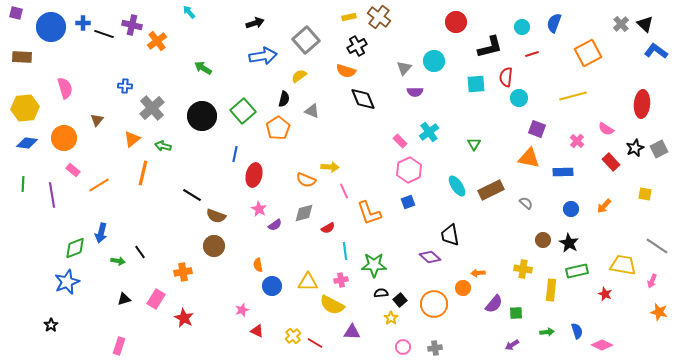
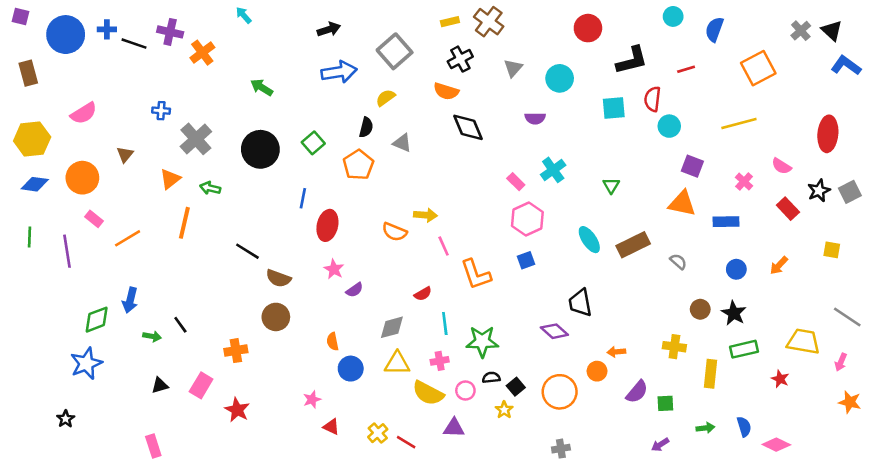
cyan circle: (522, 27) -> (673, 16), moved
brown rectangle: (22, 57) -> (28, 73), turned 72
gray triangle: (404, 68) -> (513, 68), moved
pink semicircle: (65, 88) -> (84, 113), turned 75
green square: (243, 111) -> (313, 143), size x0.7
gray diamond: (304, 213) -> (392, 327), moved
pink rectangle: (119, 346) -> (153, 446), turned -36
pink circle: (403, 347) -> (465, 391), moved

